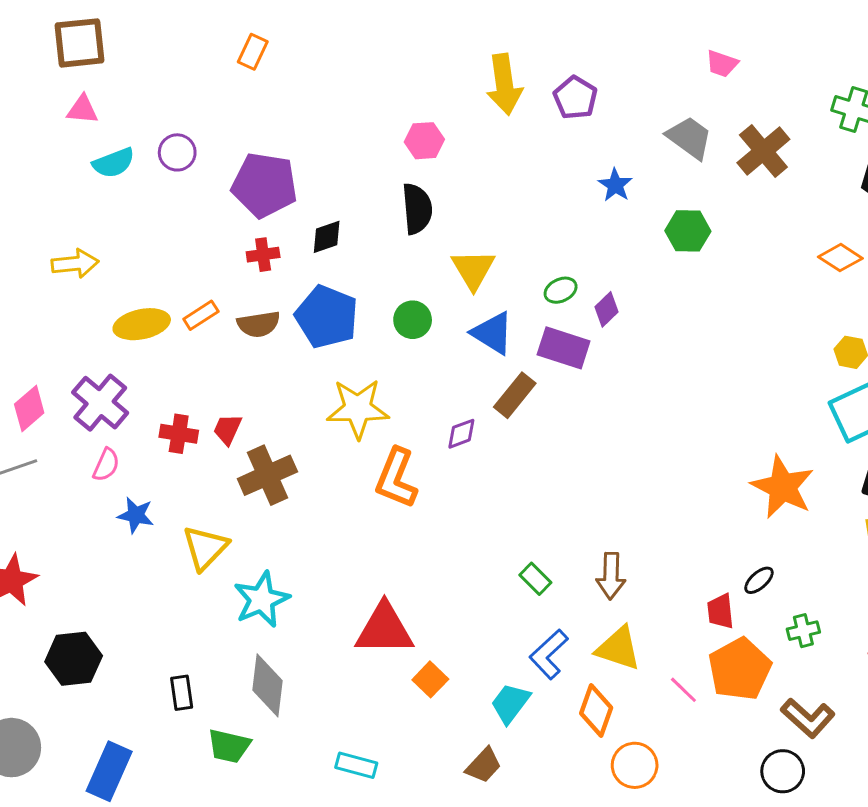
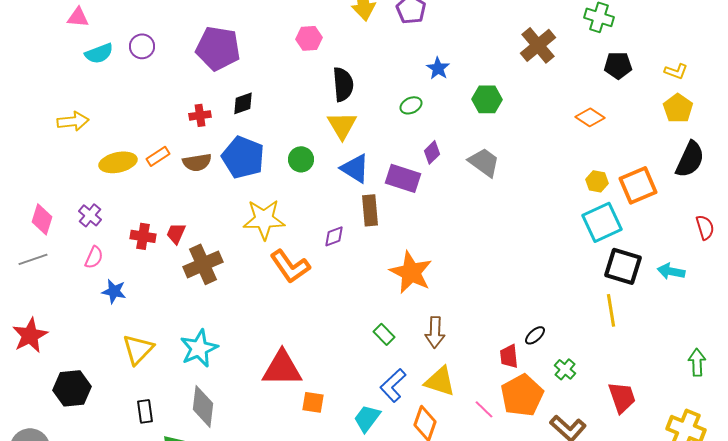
gray trapezoid: (689, 138) -> (484, 162), moved
purple pentagon: (265, 185) -> (218, 48), moved
black semicircle: (417, 209) -> (343, 84), moved
green ellipse: (561, 290) -> (411, 105), moved
brown rectangle: (515, 395) -> (370, 210), turned -44
purple cross: (100, 403) -> (90, 215), size x0.6
pink diamond: (29, 409) -> (42, 219), turned -32
orange L-shape: (396, 478) -> (290, 266), turned -57
orange star: (783, 487) -> (411, 272), moved
yellow triangle: (205, 548) -> (138, 349), moved
green cross: (803, 631) -> (565, 369), turned -35
orange square: (430, 679) -> (313, 402), turned -35

